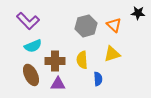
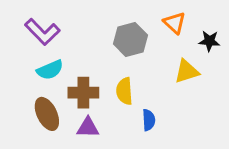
black star: (138, 13) -> (209, 41), moved
orange triangle: (114, 25) -> (174, 23), moved
yellow triangle: (112, 54) -> (187, 71), moved

